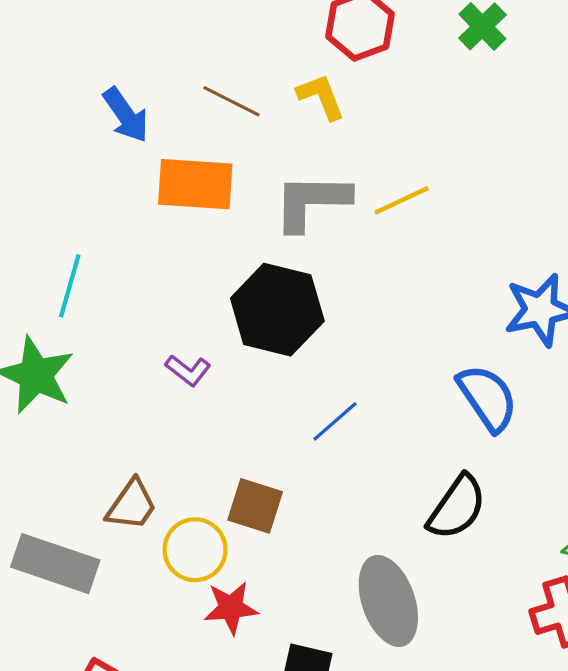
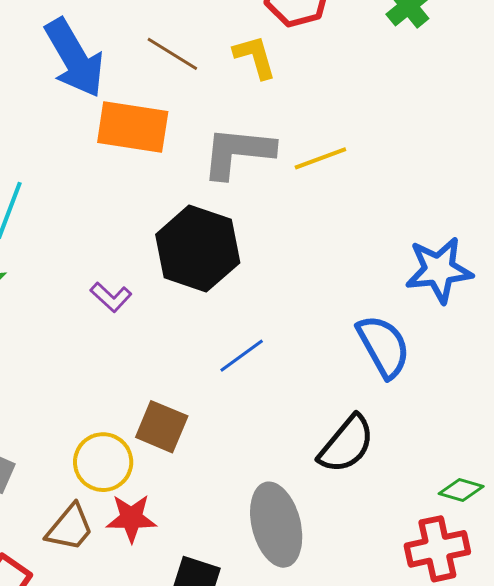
blue arrow: (126, 115) -> (74, 58), size x1.5
brown trapezoid: (132, 505) -> (70, 528), moved

